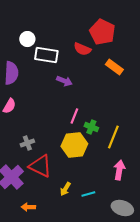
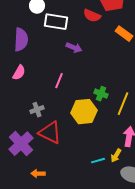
pink line: (74, 116) -> (59, 81), moved
yellow arrow: (65, 189) -> (116, 156), moved

